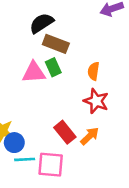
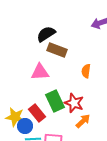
green rectangle: (53, 67) -> (55, 101), moved, size x1.5
red star: (96, 101) -> (74, 103), moved
red rectangle: (65, 132) -> (37, 113), moved

